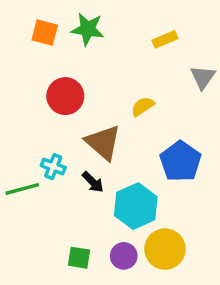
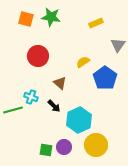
brown triangle: (103, 142) -> (60, 83), size x0.6
blue pentagon: (180, 161) -> (105, 78), moved
purple circle: (124, 256) -> (64, 147), moved

